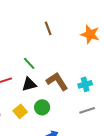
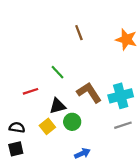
black triangle: (29, 84) -> (58, 106), moved
cyan cross: (85, 84) -> (121, 96), size x1.5

